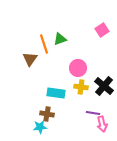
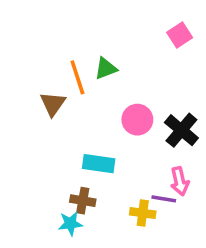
pink square: (102, 30) -> (180, 35), moved
black cross: (104, 86) -> (181, 130), moved
yellow cross: (81, 87) -> (143, 213), moved
pink arrow: (102, 124) -> (180, 181), moved

